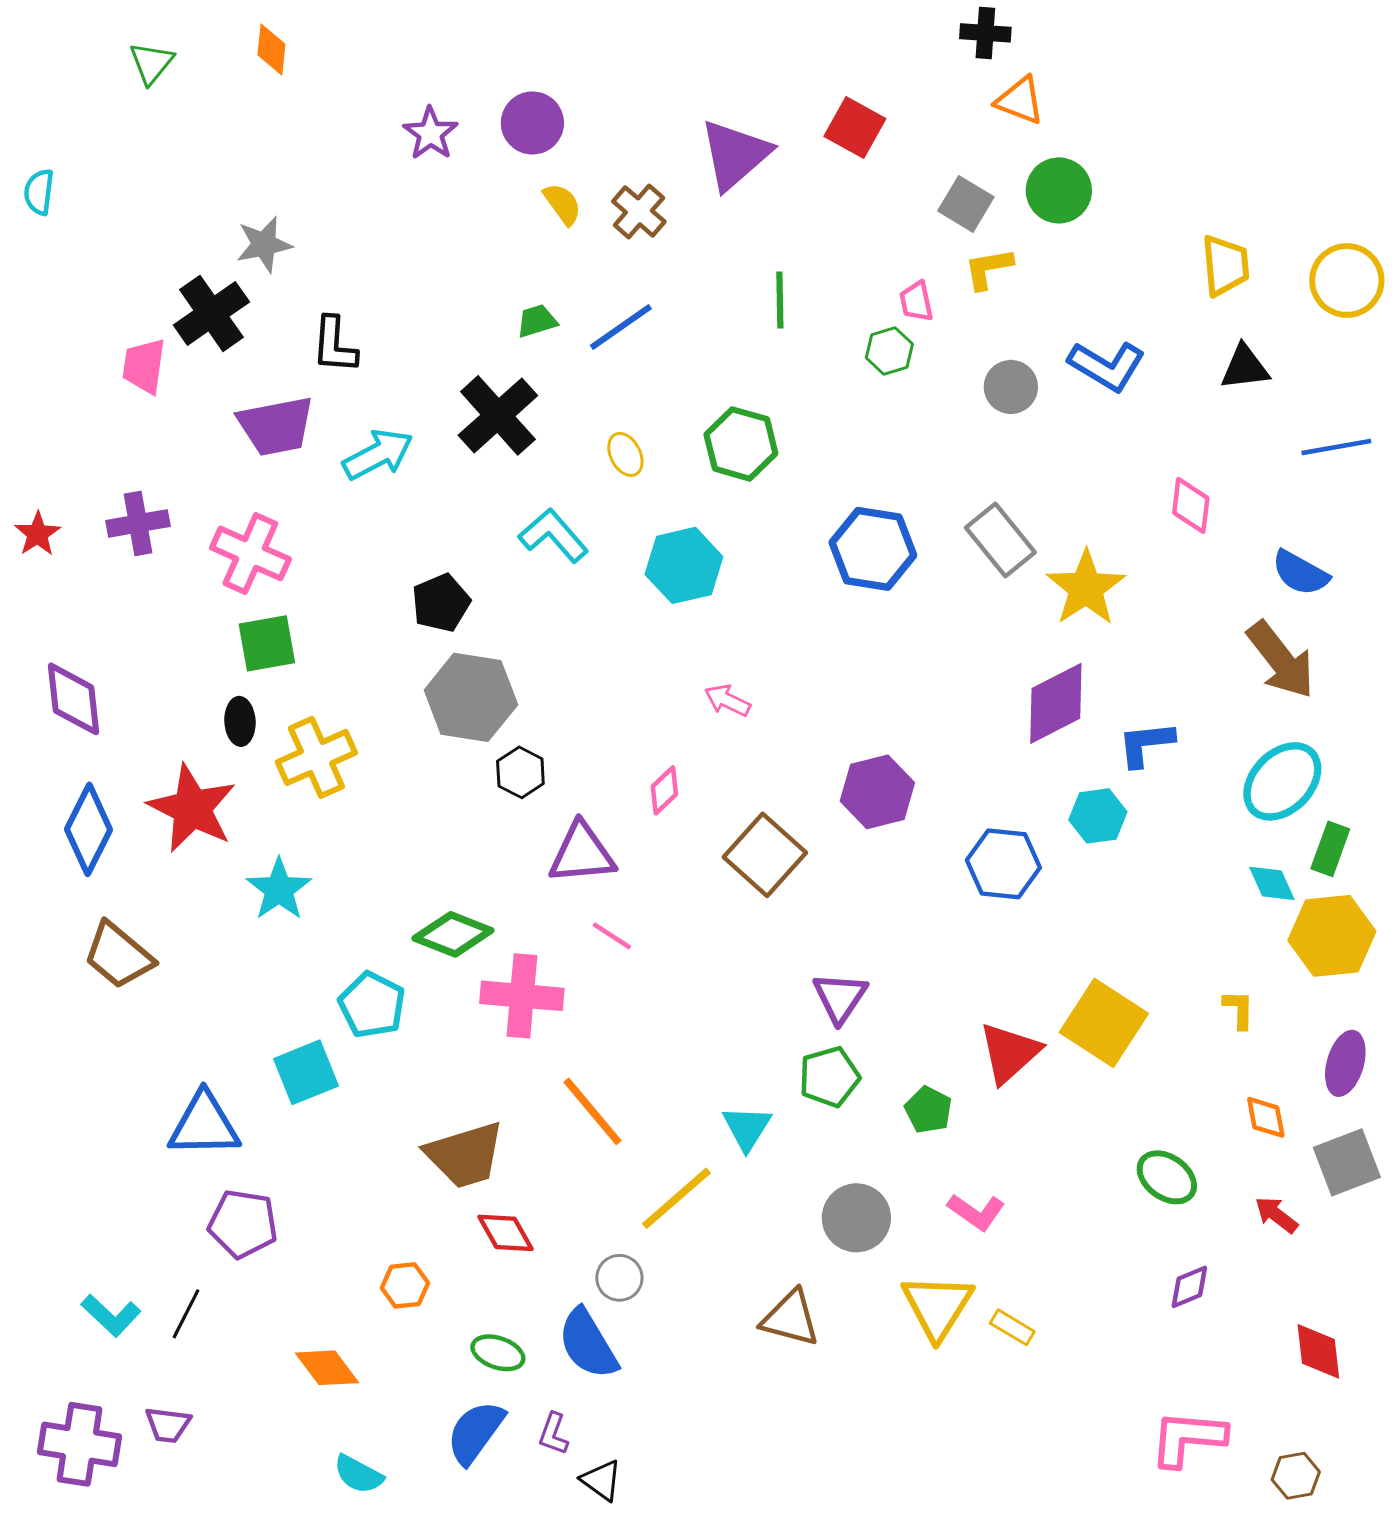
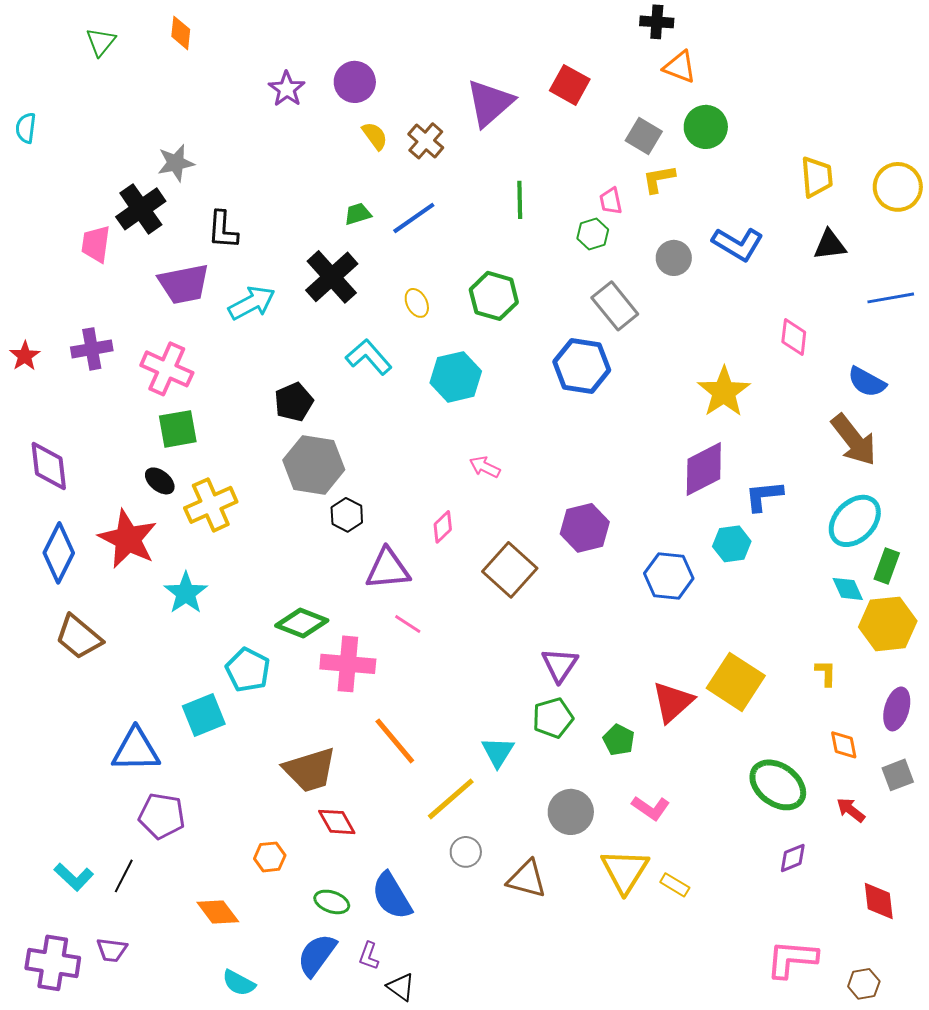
gray rectangle: (1000, 540) -> (615, 306), moved
black ellipse: (240, 721) -> (160, 481), turned -48
gray square: (1347, 1162) -> (898, 775), size x0.7
green ellipse: (1167, 1177) -> (778, 785), size x1.4
gray circle: (619, 1278) -> (466, 852), moved

